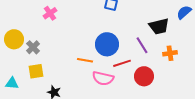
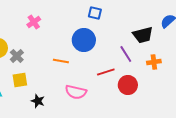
blue circle: (107, 44) -> (84, 40), moved
orange line: (85, 60) -> (61, 61), moved
pink semicircle: (103, 78) -> (76, 92), moved

